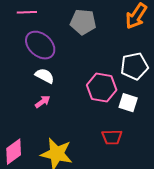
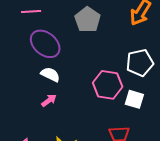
gray pentagon: (83, 22) -> (88, 20), turned 30

